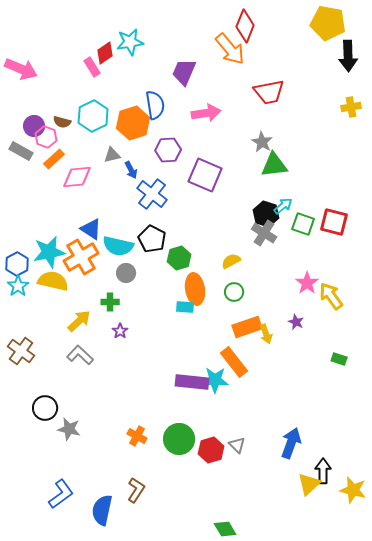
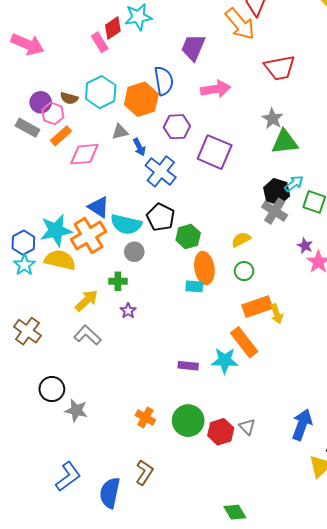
purple star: (296, 322) -> (305, 246), moved
purple rectangle: (192, 382) -> (188, 366), moved, size x0.6

